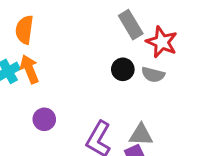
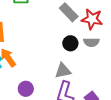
gray triangle: (141, 135) -> (63, 71), moved

